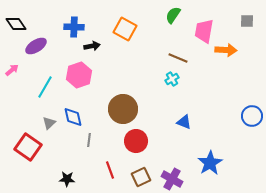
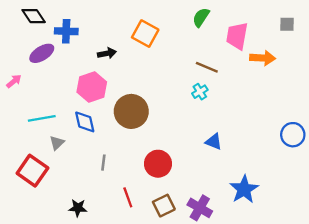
black diamond: (16, 24) -> (34, 16), moved
blue cross: (74, 27) -> (66, 31), moved
cyan line: (45, 87) -> (42, 118), moved, turned 50
brown circle: (123, 109) -> (131, 111), moved
blue diamond: (73, 117) -> (85, 122), moved

